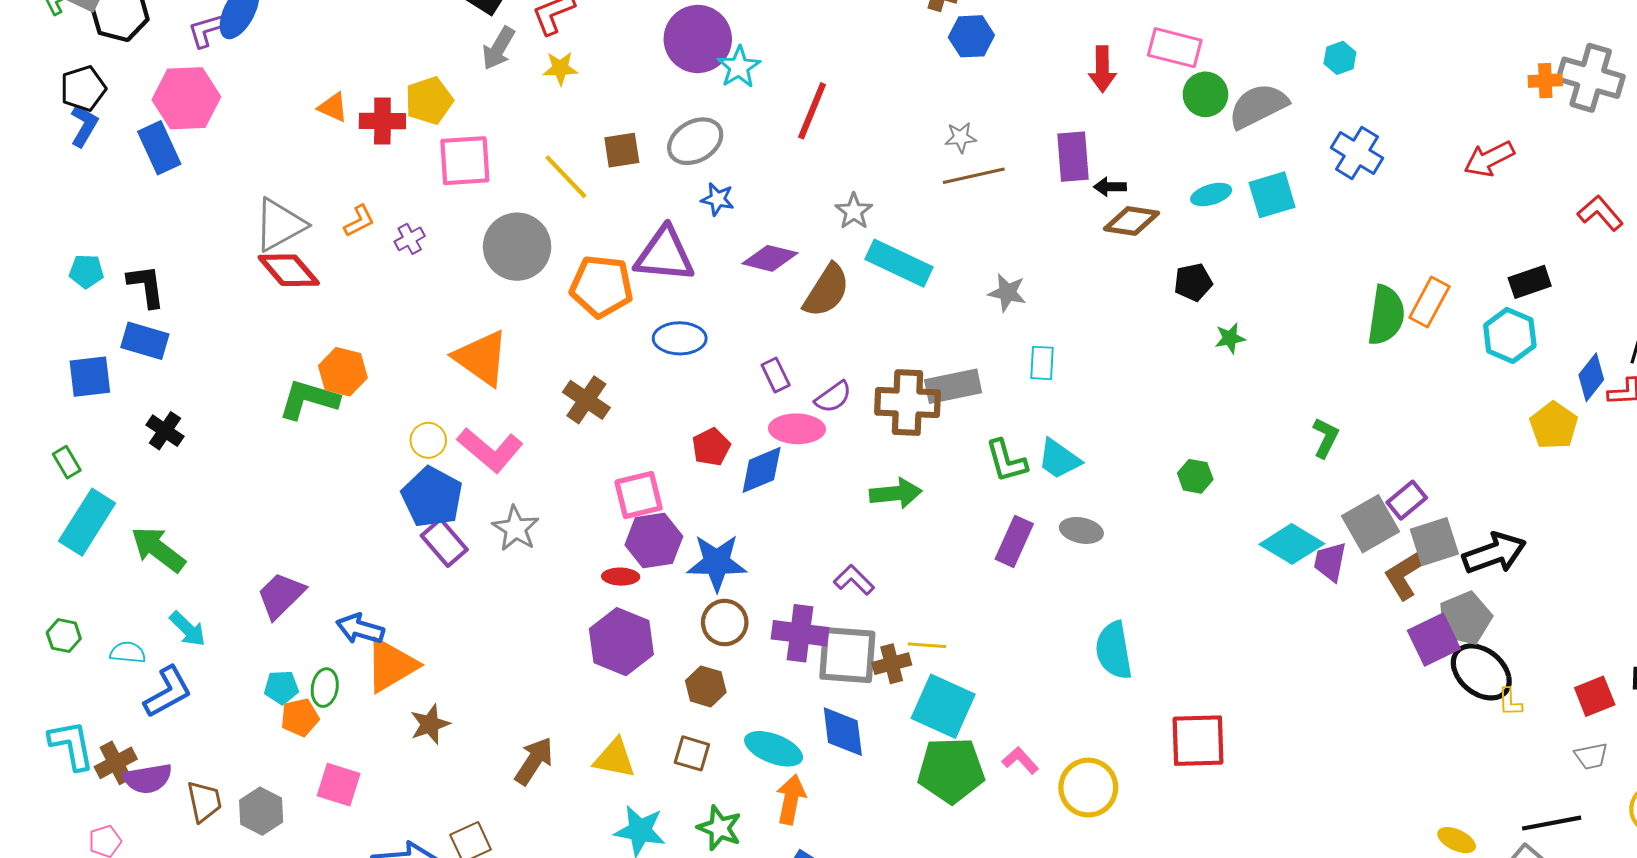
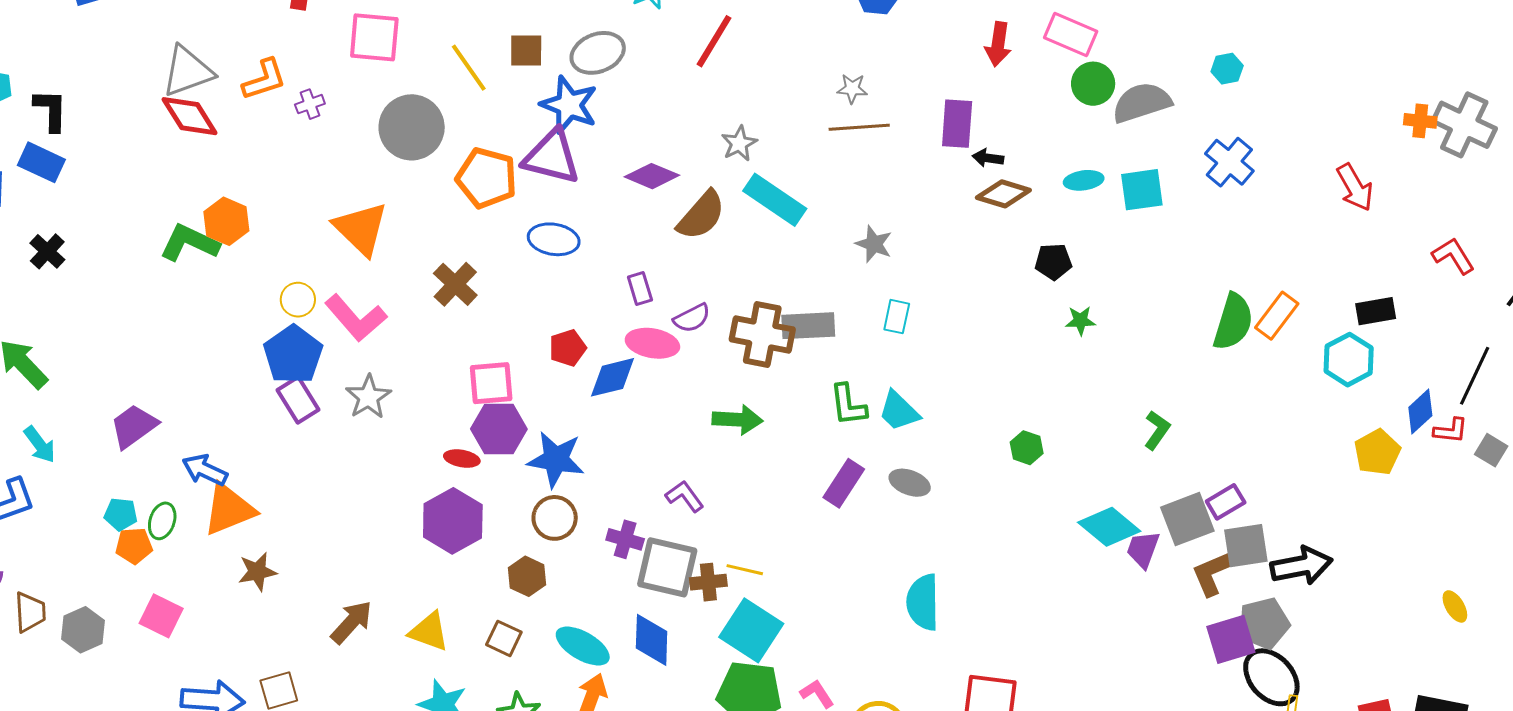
red arrow: (1489, 159) -> (1355, 187), turned -102
blue star: (718, 199) -> (569, 105), moved, size x1.8
orange L-shape: (359, 221) -> (264, 80), size x1.4
purple cross: (800, 633) -> (625, 539), size x0.7

